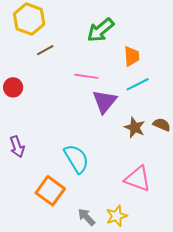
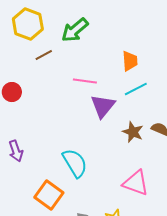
green arrow: (100, 30) -> (75, 30), moved

